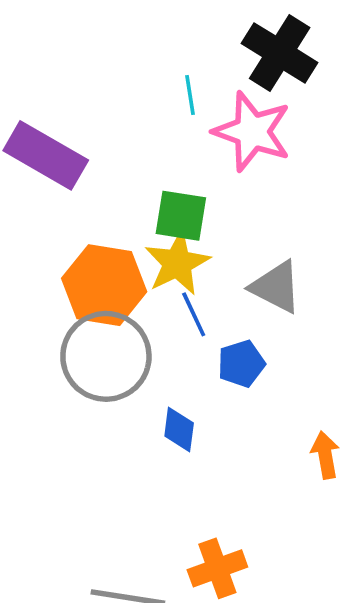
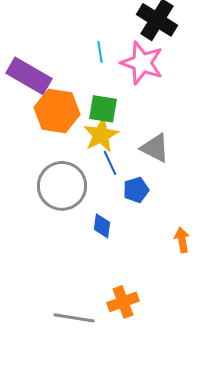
cyan line: (190, 95) -> (100, 52), moved
orange hexagon: (104, 285) -> (57, 111), moved

